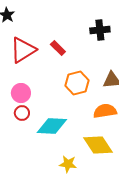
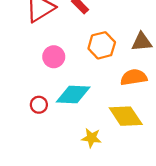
pink circle: (21, 93) -> (54, 57), moved
red circle: (22, 113) -> (39, 105), moved

